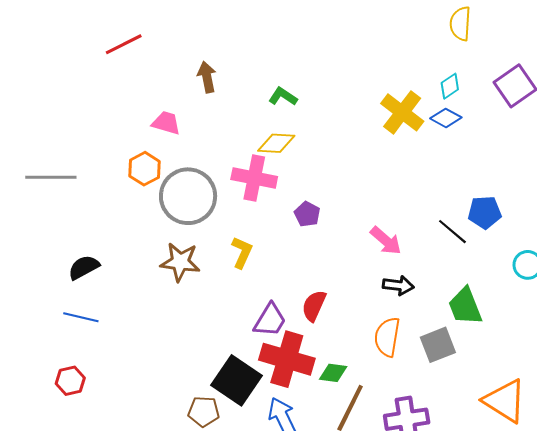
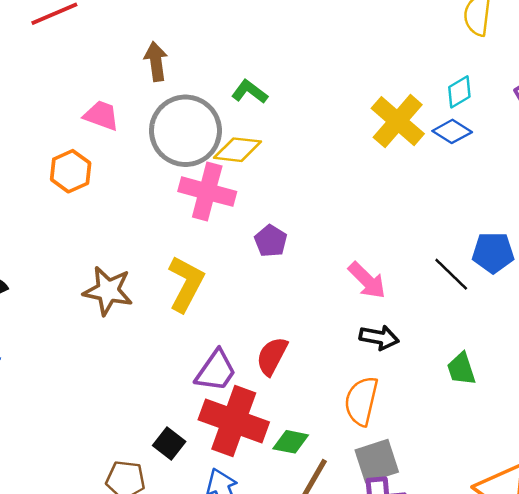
gray circle: (188, 196) -> (185, 131), moved
yellow L-shape: (242, 252) -> (186, 284), size x1.4
green trapezoid: (465, 306) -> (461, 369), size x0.7
gray square: (438, 345) -> (377, 461), moved
black square: (236, 380) -> (169, 444), size x0.5

